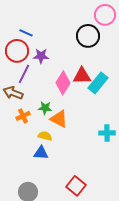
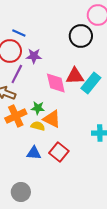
pink diamond: (63, 83) -> (56, 83), turned -45
orange cross: (23, 116) -> (16, 116), size x1.5
yellow semicircle: (45, 136) -> (38, 126), moved
red square: (76, 186) -> (59, 152), moved

